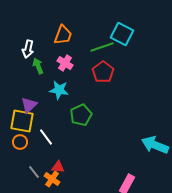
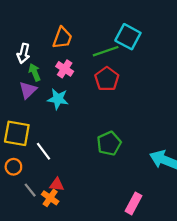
purple triangle: (29, 105) -> (28, 90), moved
green pentagon: (81, 115) -> (109, 143), moved
orange circle: (20, 142) -> (13, 167), moved

